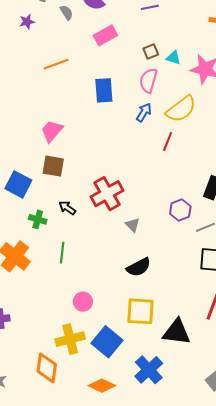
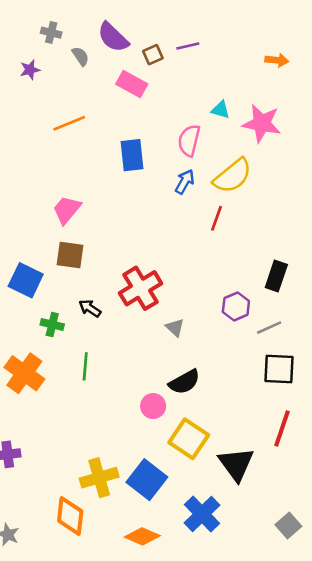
pink rectangle: (105, 35) -> (132, 84), turned 60
brown square: (151, 52) -> (153, 55), moved
pink circle: (83, 302) -> (153, 406), moved
yellow square: (140, 311) -> (189, 439), turned 32
black triangle: (177, 332) -> (236, 464), turned 48

